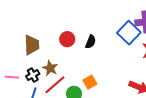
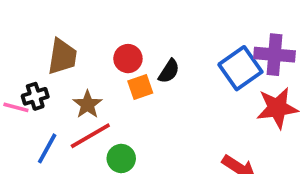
black cross: (33, 75) -> (35, 96), moved
orange square: (90, 82) -> (140, 87), moved

